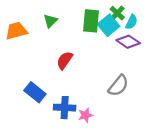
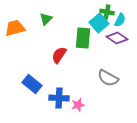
green cross: (117, 13) -> (107, 12), turned -32
green rectangle: (91, 21) -> (83, 38), moved
gray semicircle: (118, 86) -> (108, 78), turned 80

